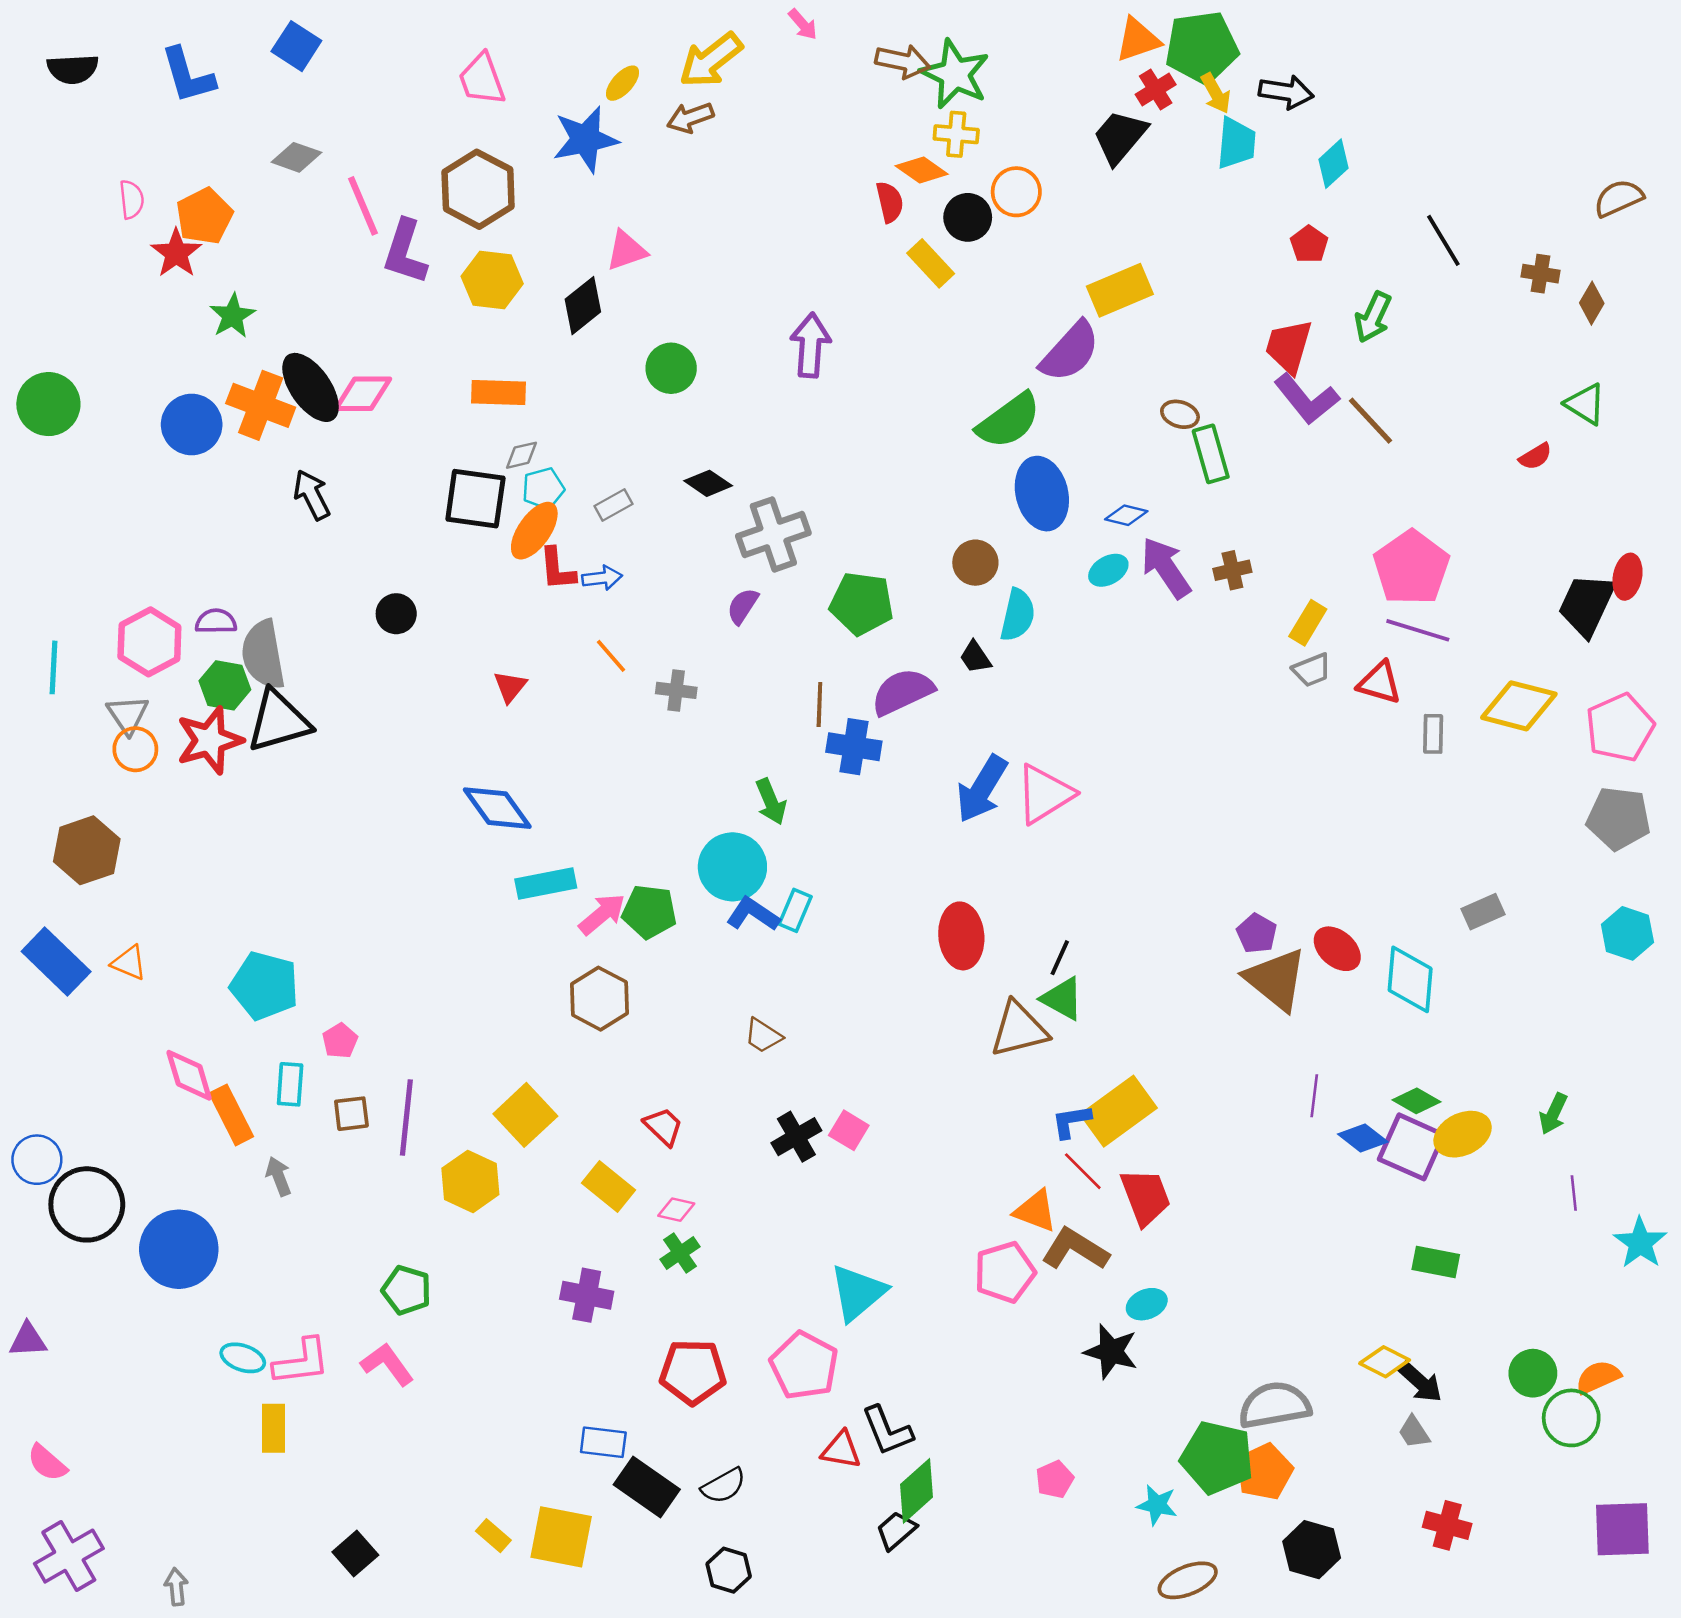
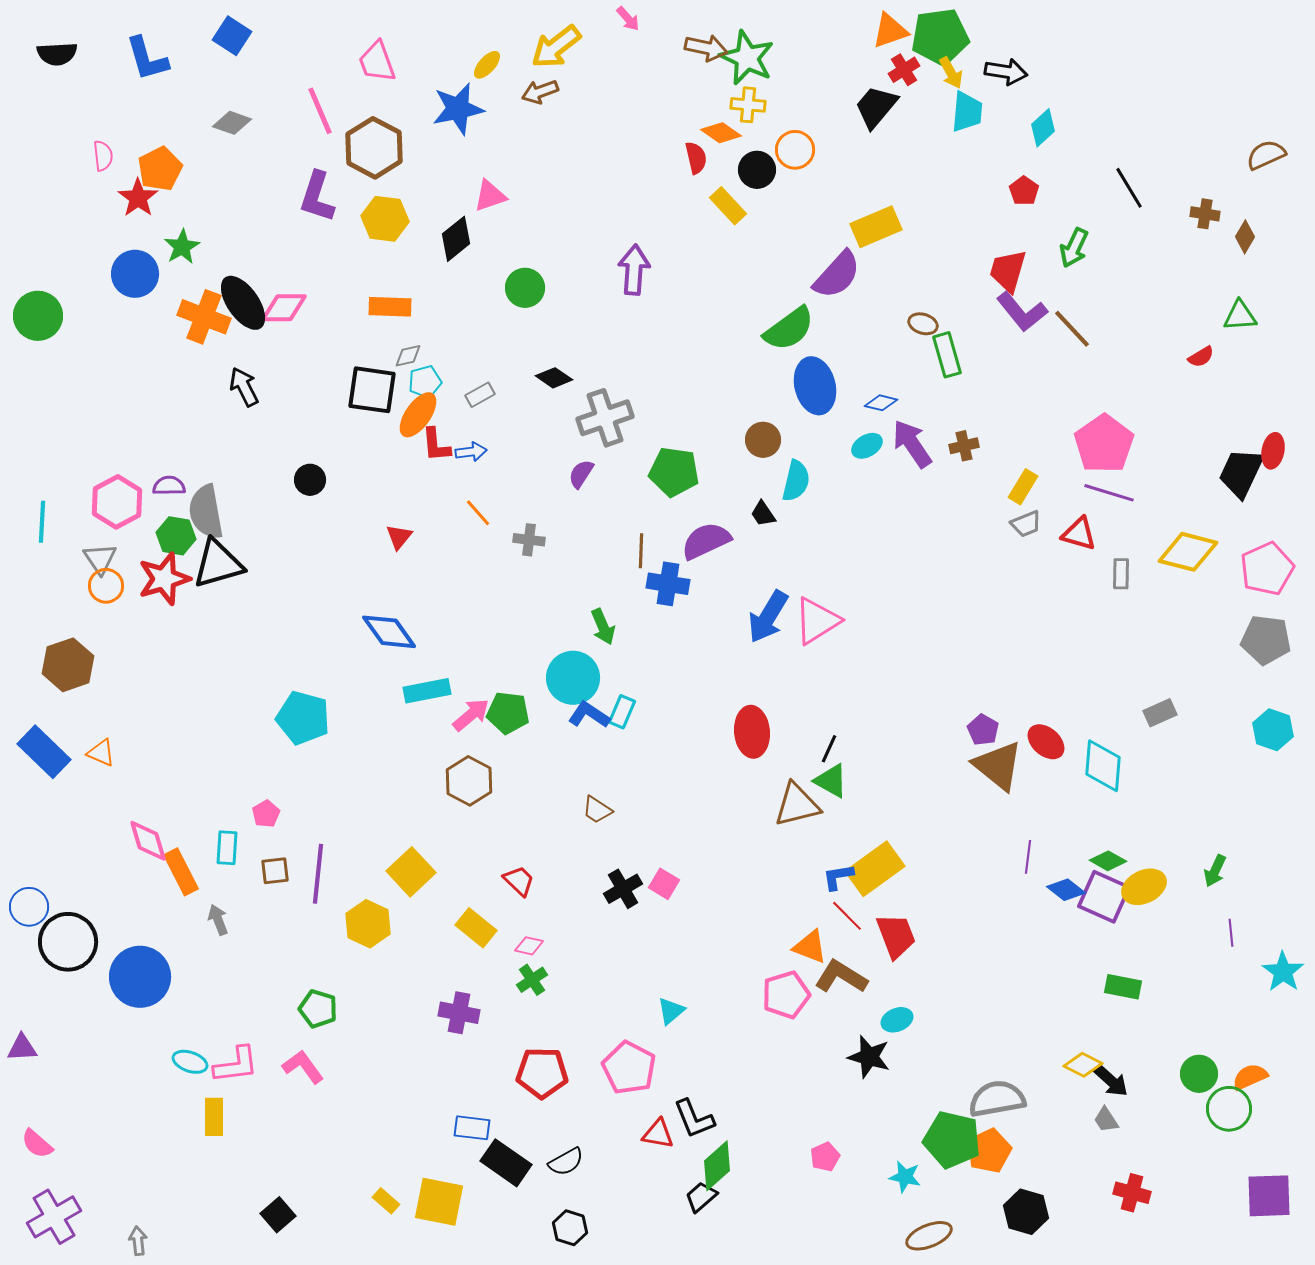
pink line: (363, 206) -> (320, 111), moved
green triangle: (1585, 404) -> (1240, 316), turned -36
blue circle: (192, 424) -> (135, 274), moved
cyan pentagon: (264, 986) -> (303, 718), moved
cyan triangle: (858, 1293) -> (671, 1011), size x0.6

